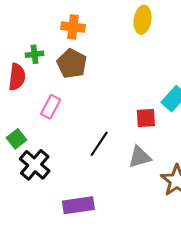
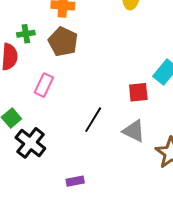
gray triangle: (140, 157) -> (134, 131), turned 45
purple rectangle: (78, 205) -> (75, 181), size x0.6

